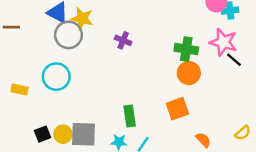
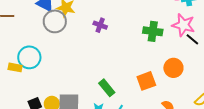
orange circle: (189, 73) -> (173, 68), moved
cyan circle: (56, 77) -> (29, 57), moved
green rectangle: (130, 116) -> (107, 88), turned -30

